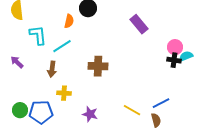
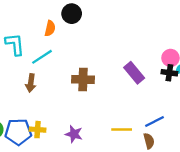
purple rectangle: (139, 24) -> (134, 73), moved
yellow cross: (64, 93) -> (38, 130), moved
yellow line: (132, 110) -> (122, 130), turned -30

